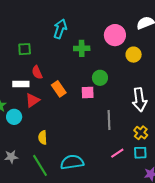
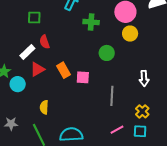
yellow circle: (134, 55) -> (130, 34), moved
white rectangle: (21, 84) -> (27, 52), turned -49
orange rectangle: (59, 89) -> (63, 70), moved
pink square: (88, 93) -> (83, 77), moved
white arrow: (140, 100) -> (144, 78), size x0.7

